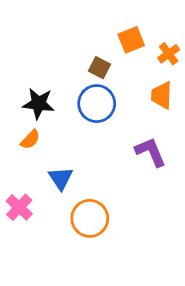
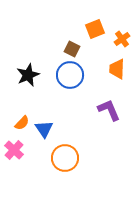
black star: (39, 104) -> (28, 75), turned -30
orange semicircle: (30, 140) -> (22, 123), moved

